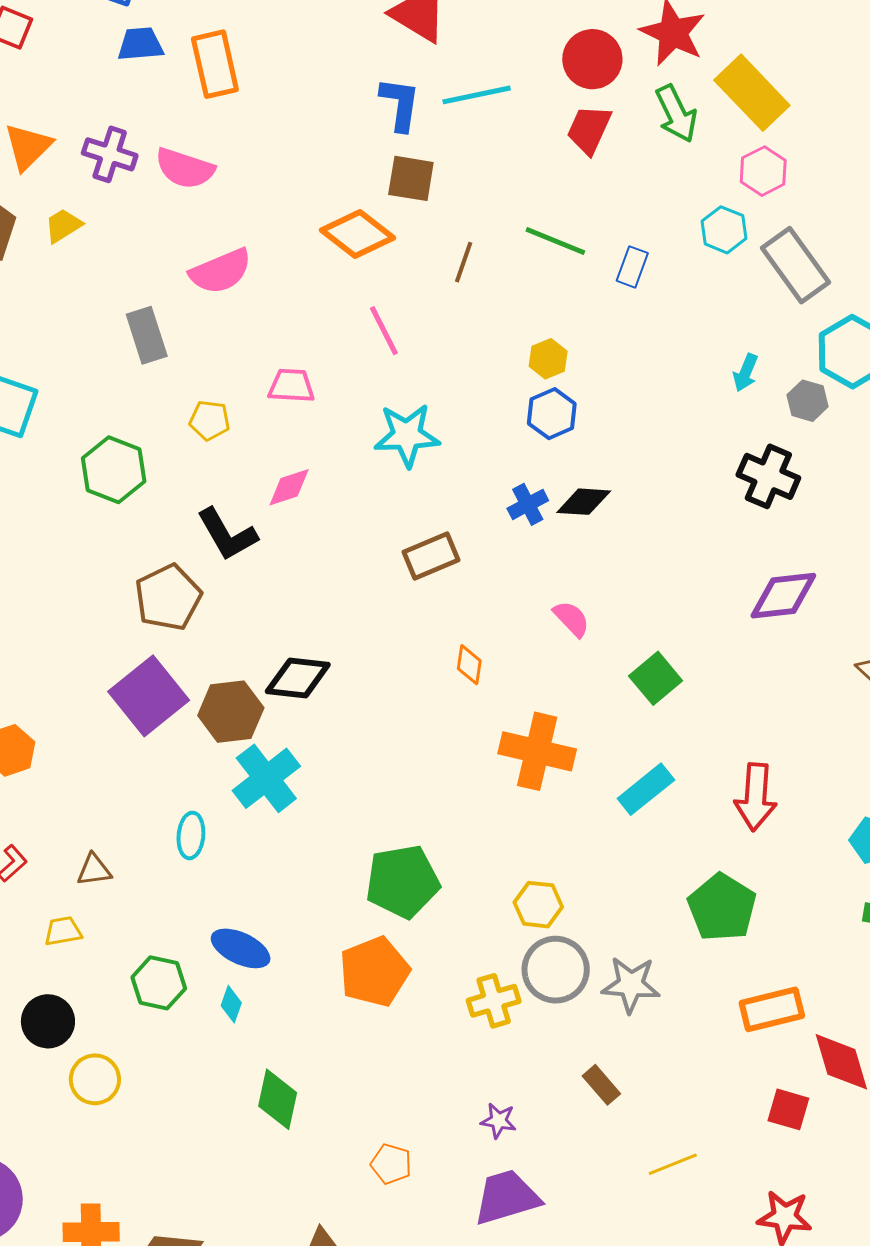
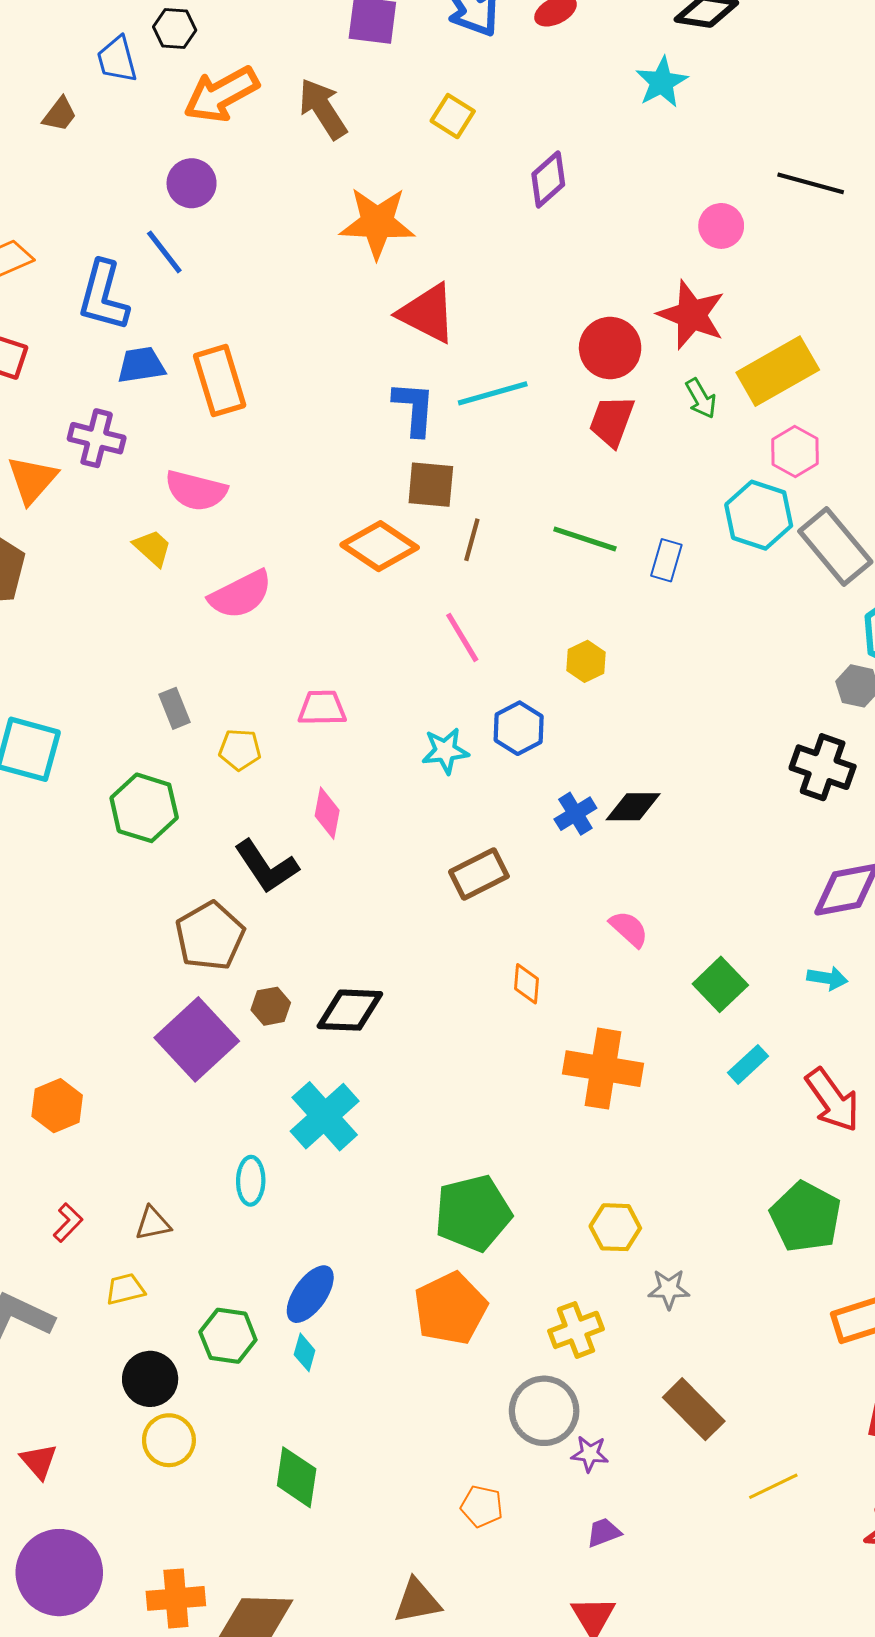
yellow rectangle: (752, 93) -> (778, 371), turned -72
green arrow: (676, 114) -> (701, 398), size x0.7
purple cross: (110, 154) -> (97, 438), moved
yellow trapezoid: (63, 226) -> (152, 548), moved, turned 78
cyan hexagon: (724, 230) -> (759, 515), size x1.4
brown line: (464, 262) -> (472, 540), moved
pink line: (384, 331) -> (462, 637), moved
gray rectangle: (147, 335) -> (174, 708), moved, size x0.7
cyan arrow: (746, 373) -> (827, 978), moved, turned -99
blue hexagon: (552, 414) -> (519, 728), moved
cyan star: (407, 435) -> (445, 751), size x0.7
pink diamond: (289, 487) -> (327, 813), turned -57
brown hexagon: (231, 712) -> (271, 1006), moved, size x0.6
cyan rectangle: (646, 789) -> (748, 1064), moved, size x0.7
red arrow: (756, 797) -> (833, 1100), turned -36
blue ellipse: (241, 948) -> (310, 1294), turned -76
gray circle: (556, 970) -> (544, 1411), moved
gray star: (631, 985) -> (669, 1289), moved, size x0.7
black circle: (48, 1021) -> (150, 1379), moved
brown rectangle: (601, 1085) -> (694, 1409), size x1.5
green diamond: (278, 1099) -> (297, 1477), moved
purple trapezoid: (507, 1197) -> (604, 1533), size x0.5

